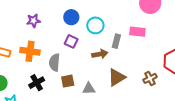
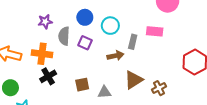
gray semicircle: (54, 62) -> (64, 36), moved
brown cross: (150, 78) -> (159, 88), moved
black cross: (37, 83) -> (48, 76), moved

